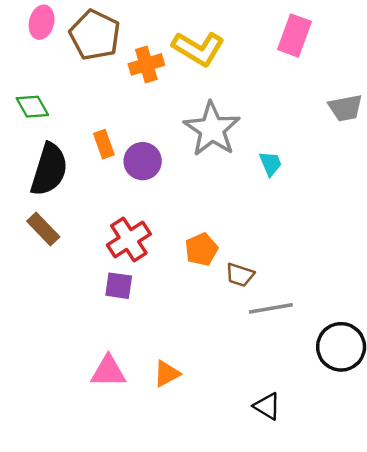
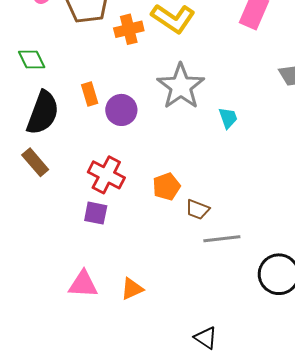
red cross: (129, 239) -> (106, 175), turned -33
black triangle: (267, 406) -> (206, 338), moved

